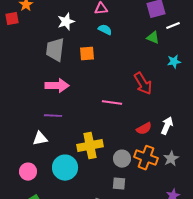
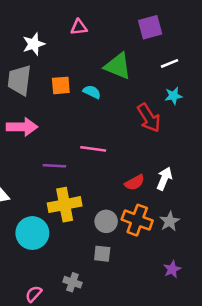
white line: (173, 26) -> (170, 63), moved
cyan semicircle: (105, 30) -> (92, 92), moved
green triangle: (153, 38) -> (118, 66), moved, size x1.6
red arrow: (143, 84) -> (149, 118), moved
purple line: (53, 116) -> (54, 166), moved

